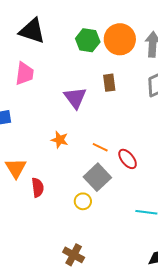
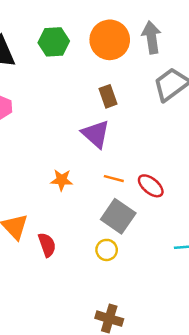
green hexagon: (88, 40) -> (54, 42), moved
purple triangle: (75, 98) -> (96, 134), moved

